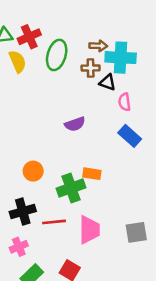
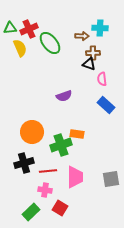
green ellipse: (57, 55) -> (50, 43), turned -55
cyan cross: (121, 58) -> (100, 28), moved, size x0.7
brown cross: (91, 68) -> (93, 53), moved
orange circle: (33, 171) -> (32, 132), size x1.5
pink cross: (19, 247) -> (45, 190), moved, turned 32

